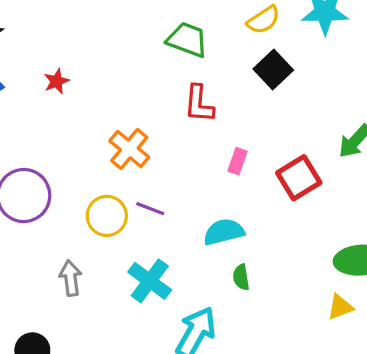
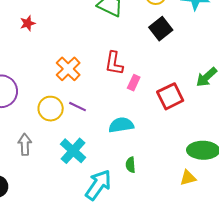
red L-shape: (199, 104) -> (114, 63), moved
green semicircle: (241, 277) -> (131, 165), moved

